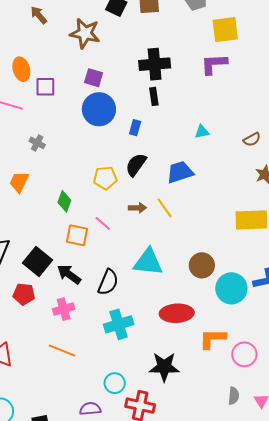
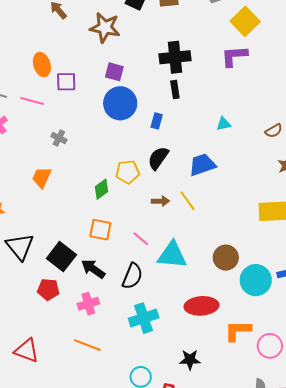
yellow square: (225, 30) -> (245, 21), turned -36
green diamond: (64, 201) -> (102, 189), moved, turned 35
pink line: (103, 223) -> (141, 239), moved
black star: (164, 367) -> (190, 360), size x0.7

